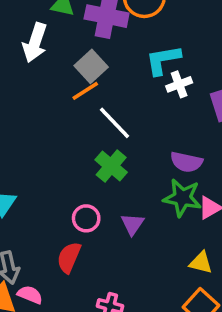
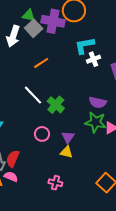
gray square: (91, 66) -> (34, 28), moved
white line: (115, 123) -> (33, 95), moved
red semicircle: (69, 257) -> (13, 159), moved
yellow triangle: (201, 263) -> (66, 152), moved

